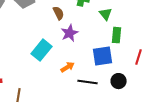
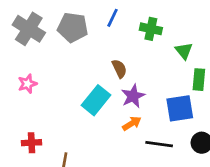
brown semicircle: (59, 13) -> (119, 69), moved
purple star: (70, 33) -> (133, 96), moved

